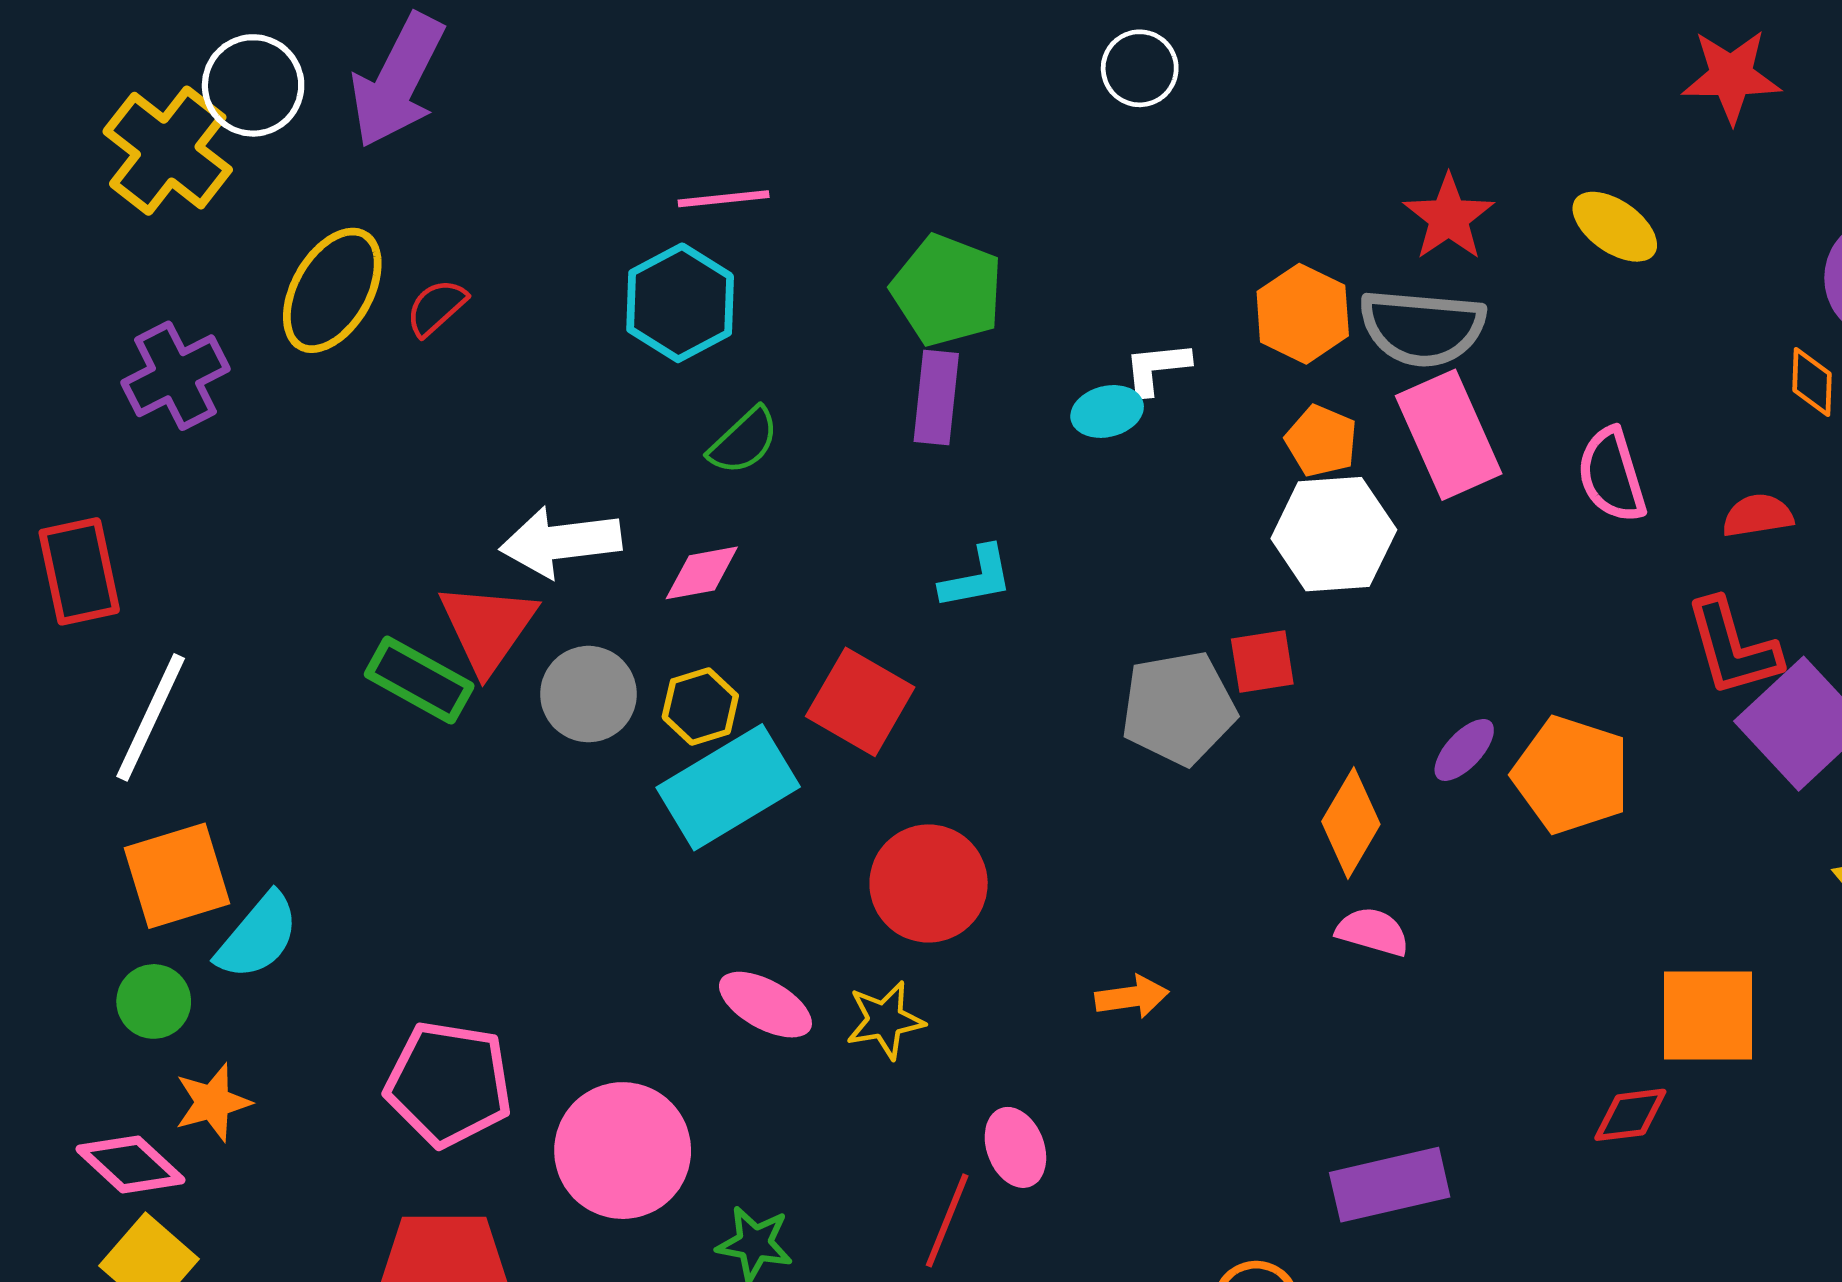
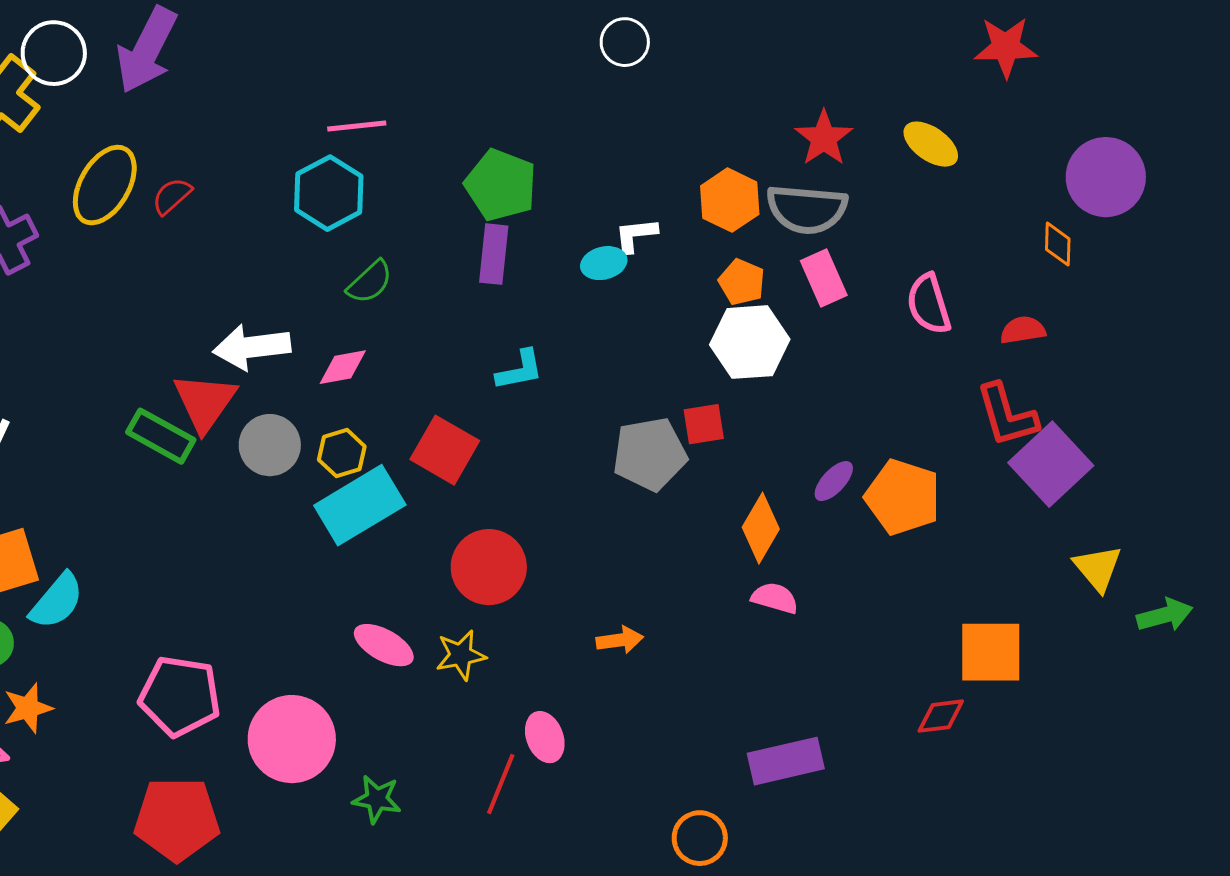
pink rectangle: (1449, 435) -> (824, 278), size x0.7

